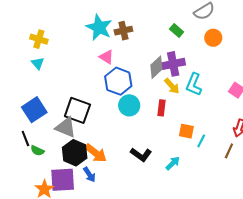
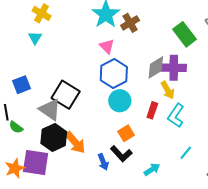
brown cross: (123, 31) -> (130, 23), turned -30
green rectangle: (177, 31) -> (184, 34), size x1.6
cyan L-shape: (194, 84) -> (176, 116), moved
blue square: (34, 110) -> (22, 85), size x0.7
orange square: (186, 131) -> (126, 133), moved, turned 35
blue arrow: (89, 175) -> (103, 162), moved

